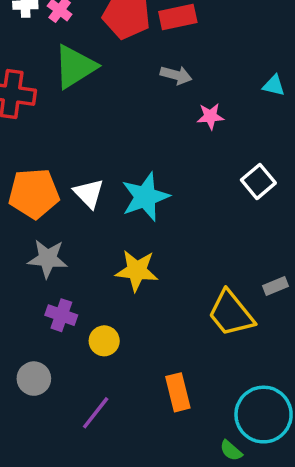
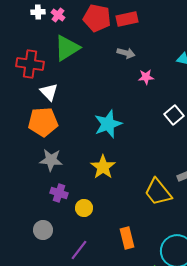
white triangle: (89, 193) -> (49, 92), moved
yellow star: (137, 271) -> (103, 167), turned 30

